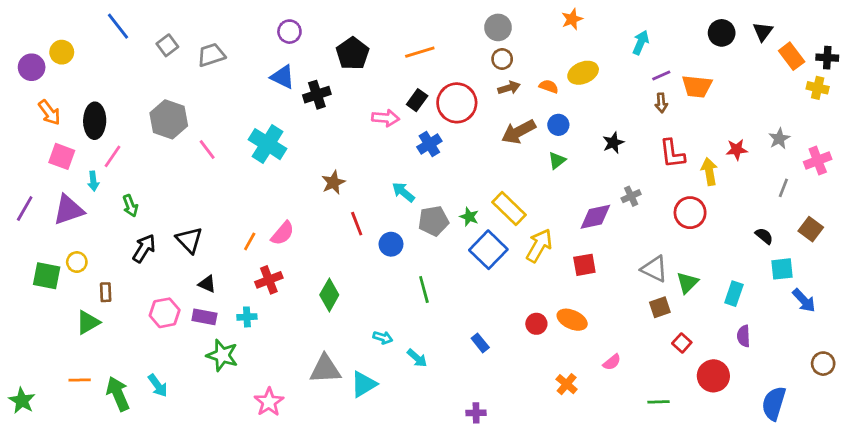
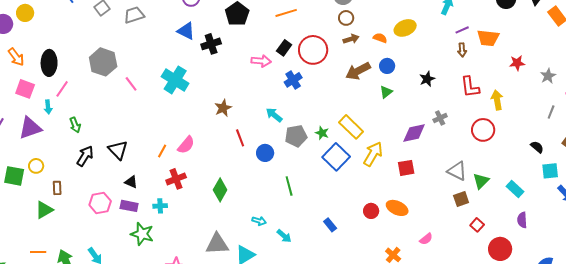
red star: (737, 150) -> (517, 63), moved
cyan rectangle: (734, 294) -> (515, 189), turned -66

